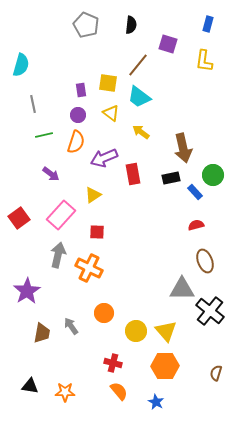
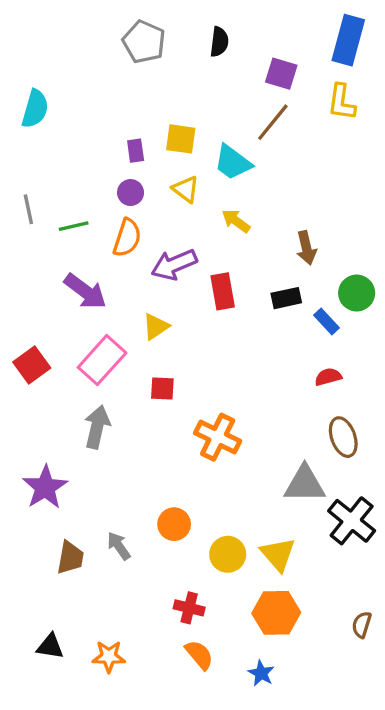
blue rectangle: (208, 24) -> (348, 40), size x1.8
brown line: (138, 65) -> (273, 122), moved
gray line: (33, 104) -> (28, 209), moved
brown arrow: (183, 148) -> (306, 248), size x0.7
purple arrow: (51, 174) -> (85, 291), size x1.5
orange cross: (89, 268) -> (218, 437), moved

